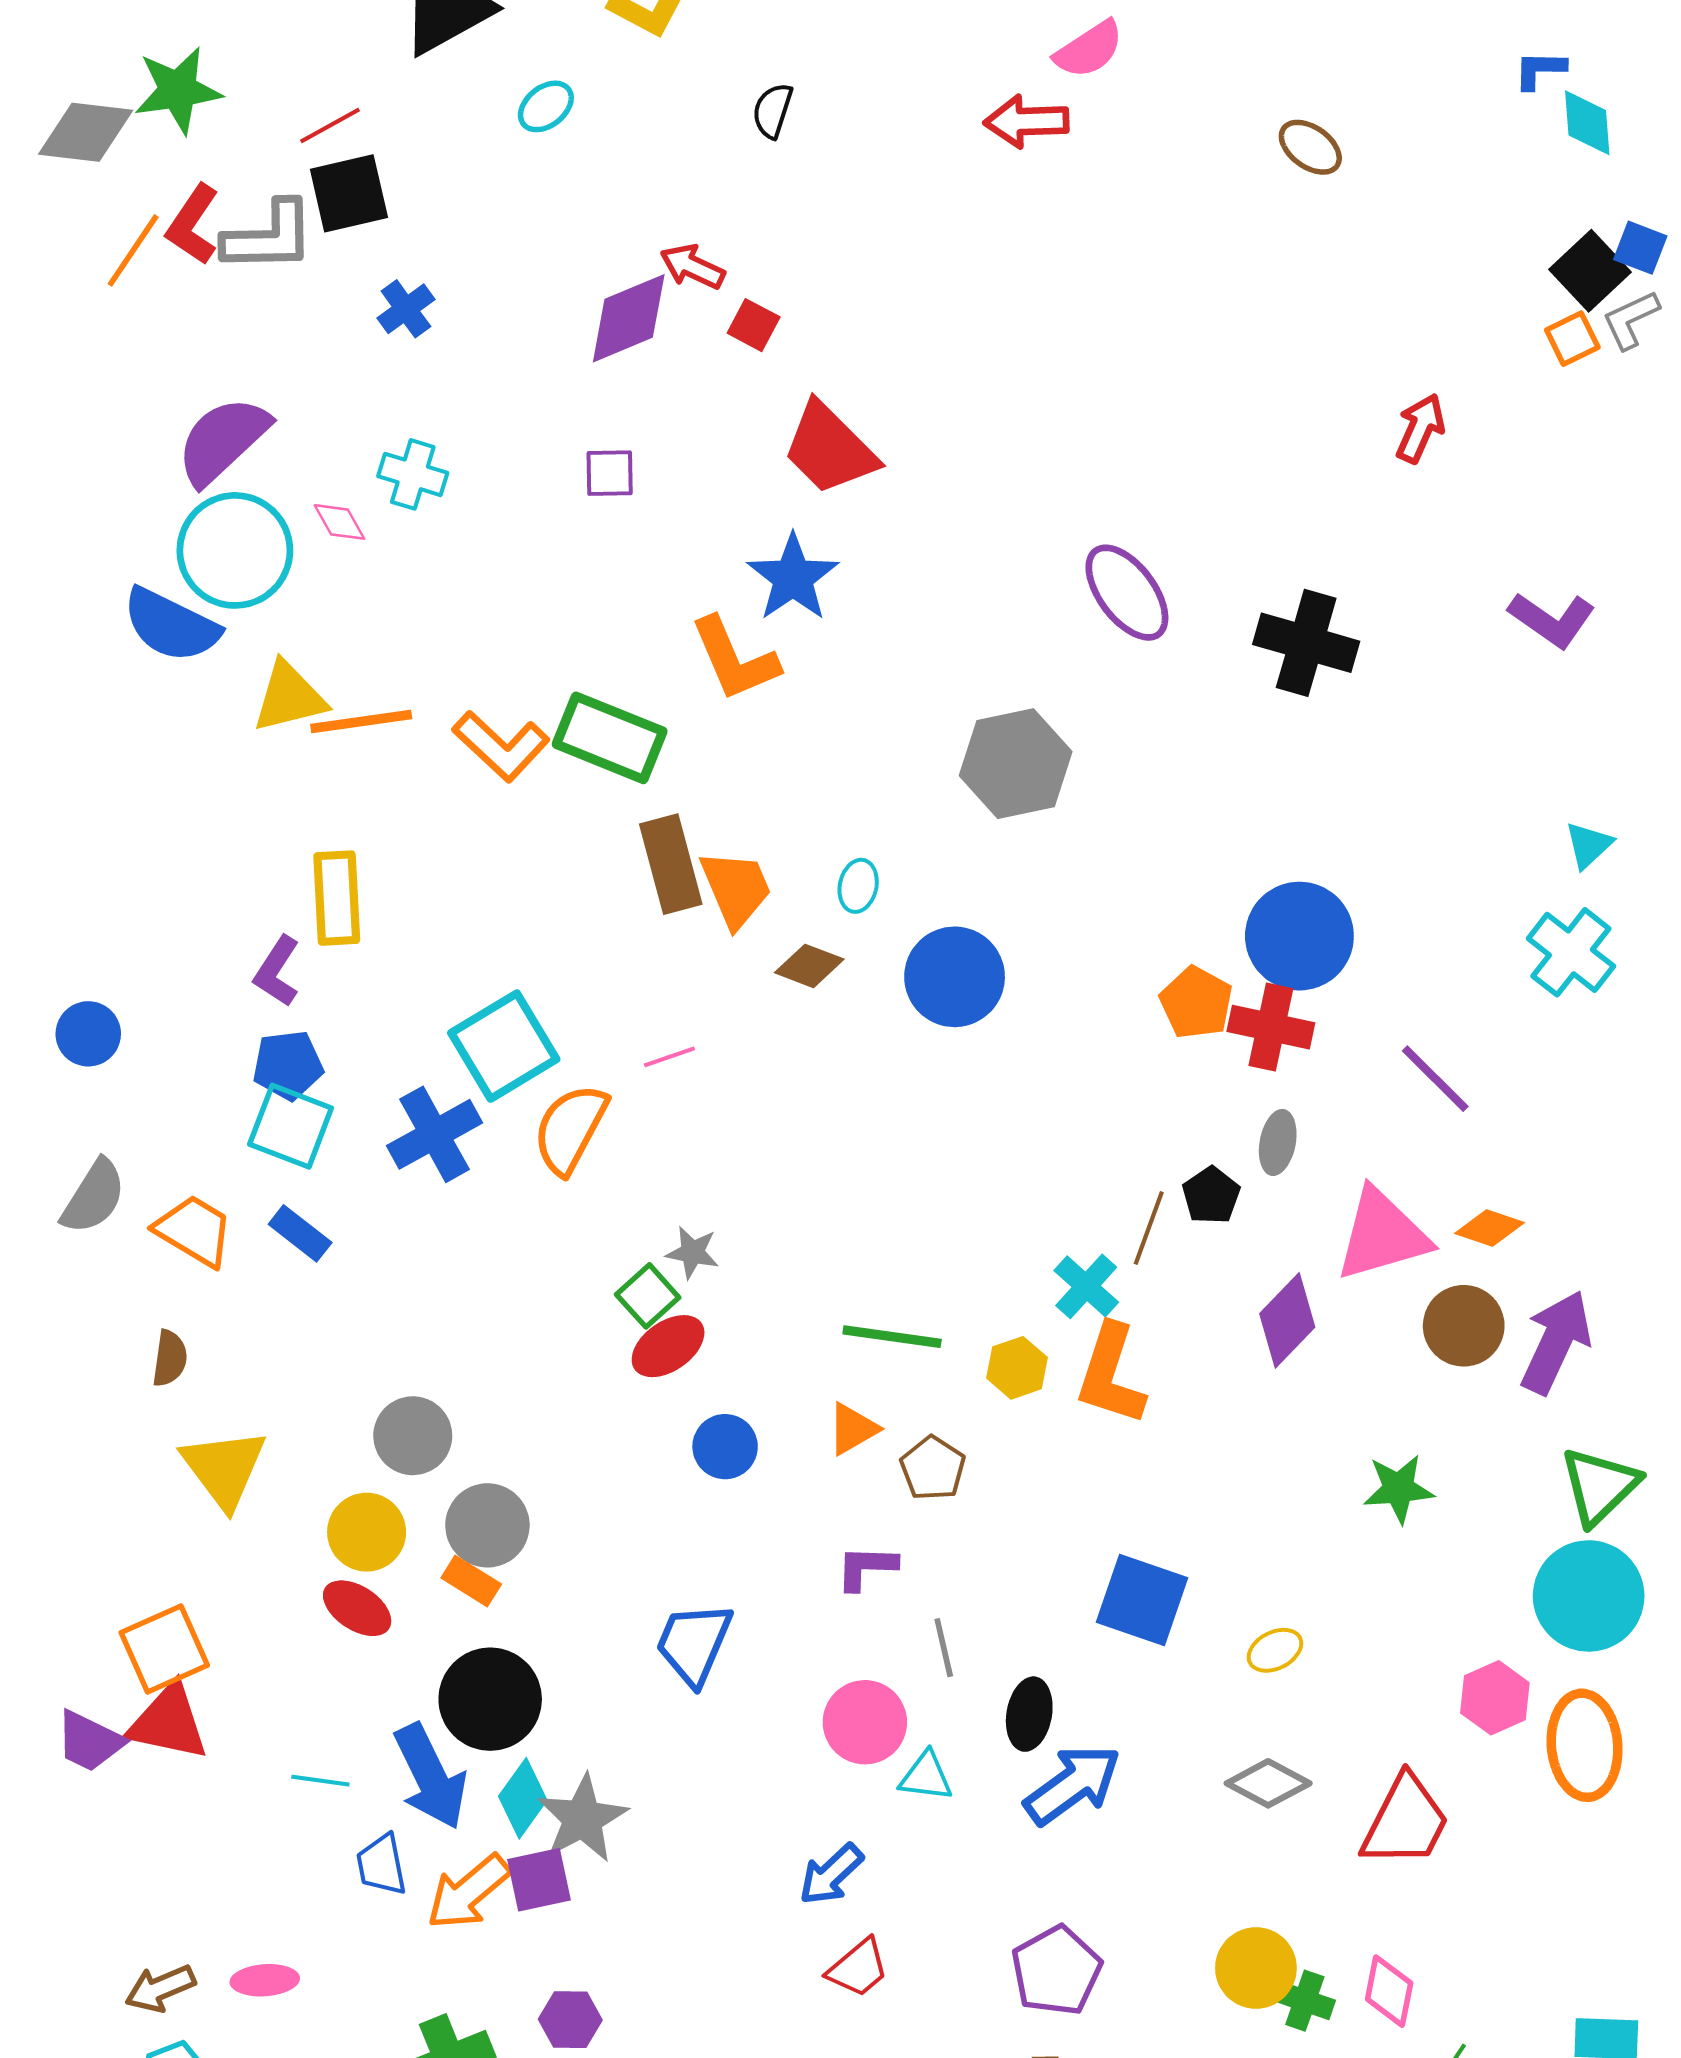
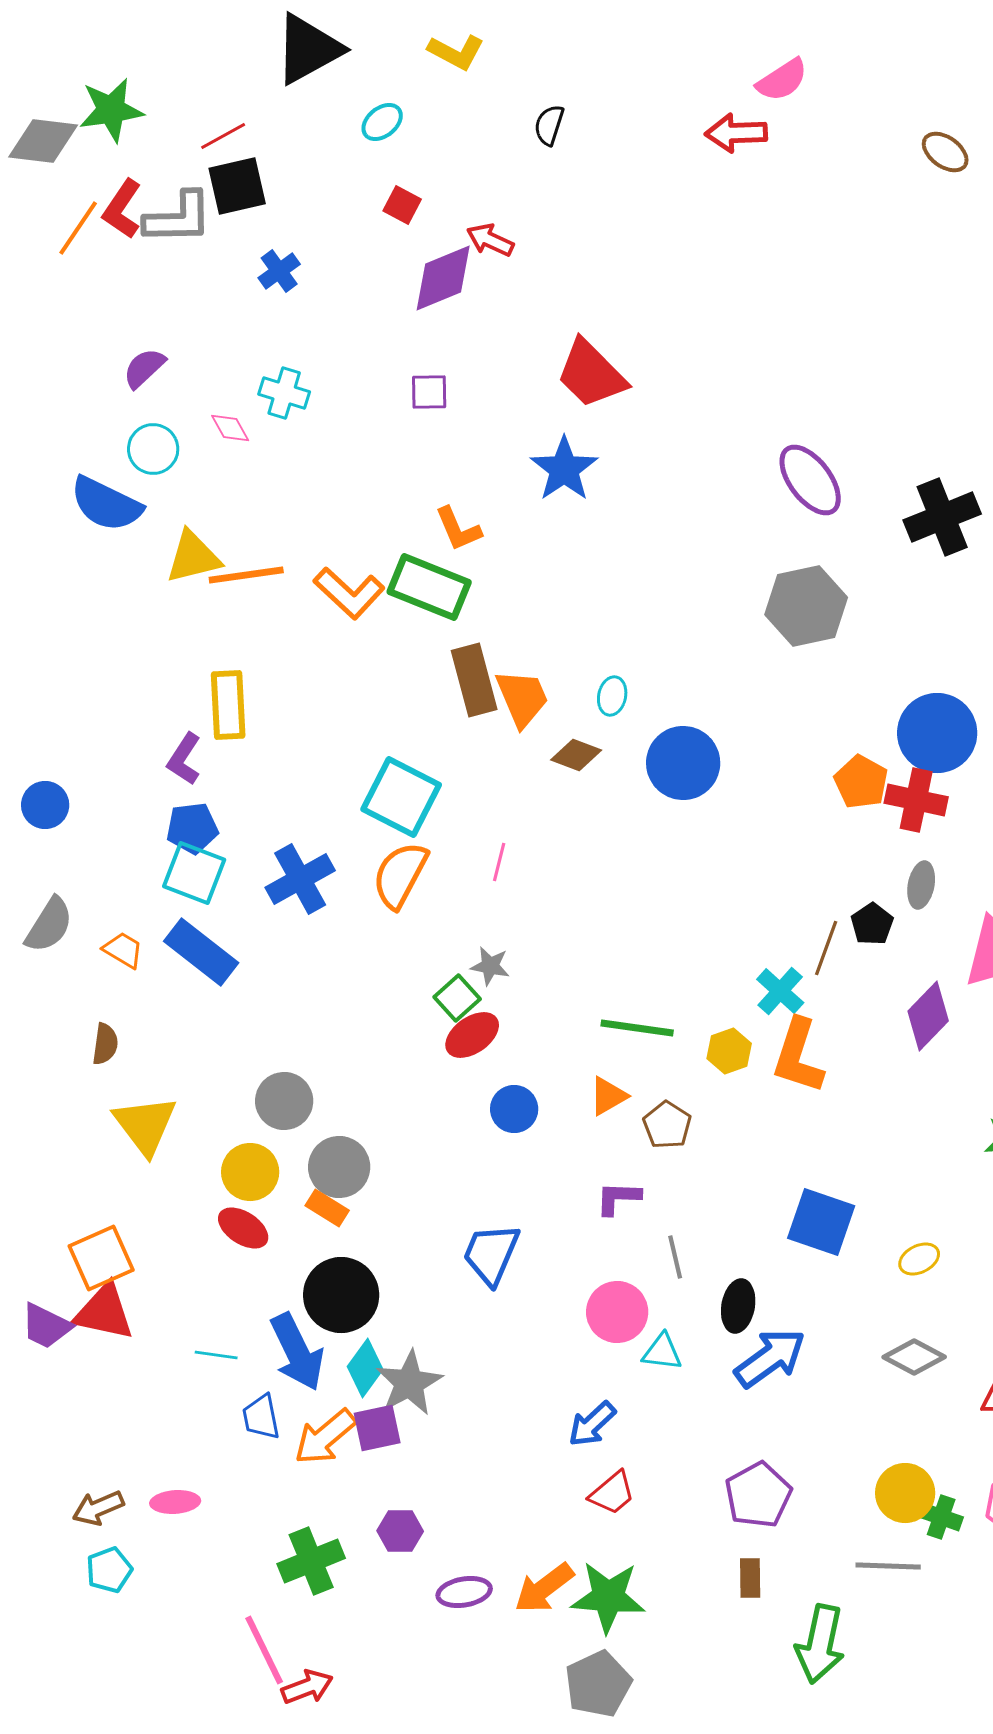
red square: (754, 325) -> (402, 205), moved
purple semicircle: (223, 440) -> (144, 368), size x0.6
cyan circle: (235, 550) -> (153, 449), size x0.6
black cross: (1306, 643) -> (942, 517), turned -38
orange L-shape: (735, 659) -> (458, 529), moved, size x0.7
gray hexagon: (1016, 764) -> (806, 606), moved
cyan square: (504, 1046) -> (401, 797), moved, turned -32
pink line: (669, 1057) -> (499, 862), moved, turned -57
orange trapezoid: (194, 1231) -> (123, 950), size x0.7
blue rectangle: (300, 1233) -> (201, 952), size x1.6

